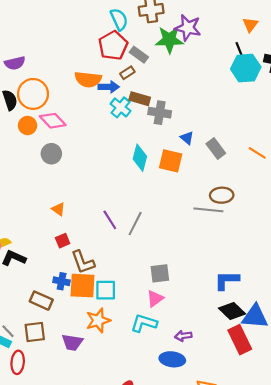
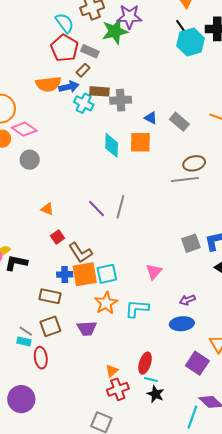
gray square: (160, 273) -> (191, 243), moved
cyan L-shape: (144, 323) -> (137, 309), moved

